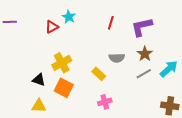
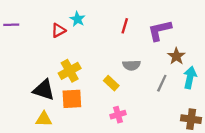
brown star: (145, 54) -> (176, 56), moved
cyan arrow: (169, 69) -> (190, 78), turned -36
gray line: (144, 74) -> (162, 83), turned -35
black triangle: (39, 80) -> (44, 90), size x1.5
orange square: (64, 88) -> (72, 99), turned -30

